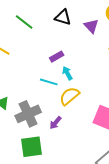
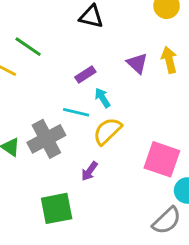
green line: (24, 22) -> (28, 47), moved
purple triangle: (91, 26) -> (137, 63), moved
gray cross: (28, 114) -> (46, 139), moved

